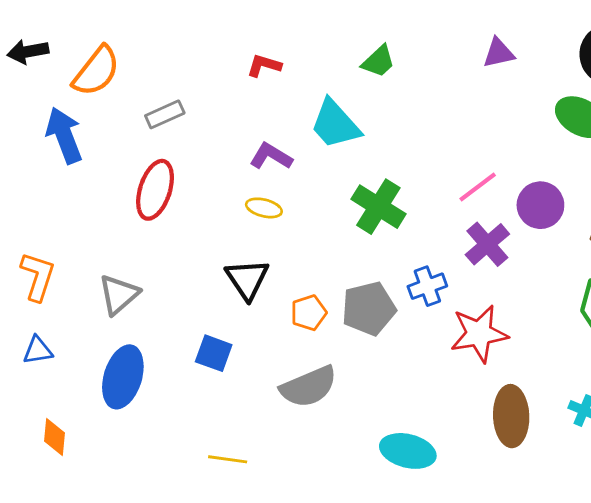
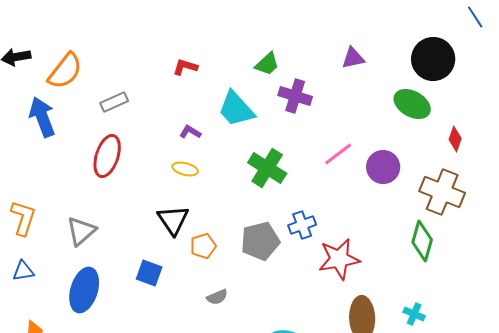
purple L-shape: (271, 156) -> (190, 132), size x0.7
purple cross: (487, 244) -> (295, 96), moved, turned -32
orange pentagon: (309, 313) -> (203, 246), moved
gray semicircle: (309, 387) -> (217, 297), size x0.5

